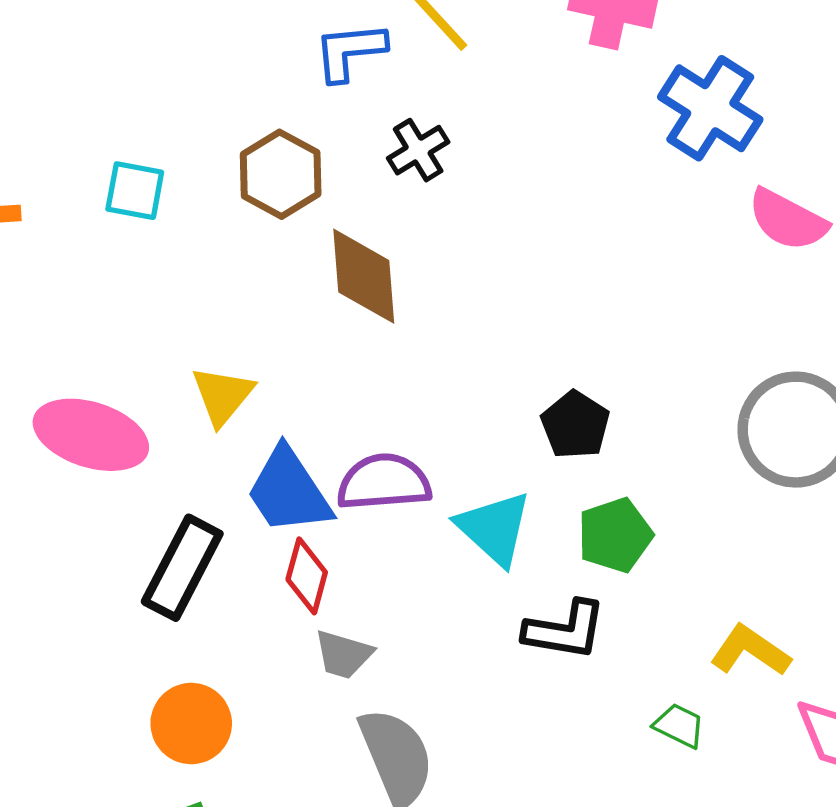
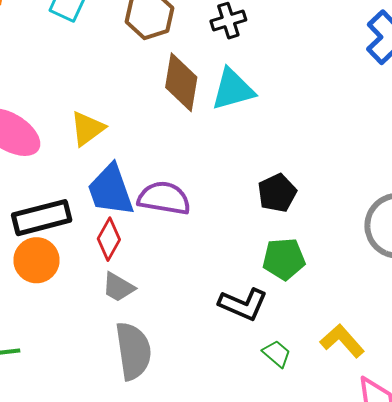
cyan triangle: (494, 528) -> (233, 89), moved, turned 48
black rectangle: (182, 568) -> (42, 218), turned 34
orange circle: (191, 724) -> (36, 260), moved
green trapezoid: (679, 726) -> (277, 354), moved

